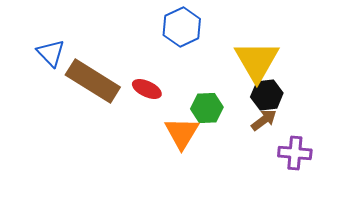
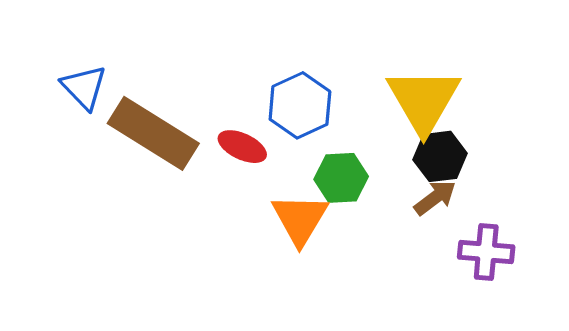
blue hexagon: (182, 27) -> (300, 105), moved

